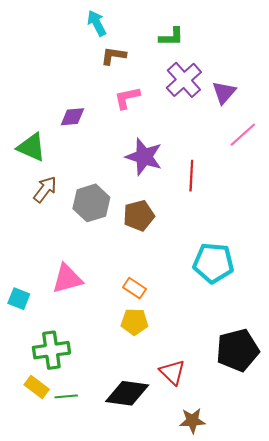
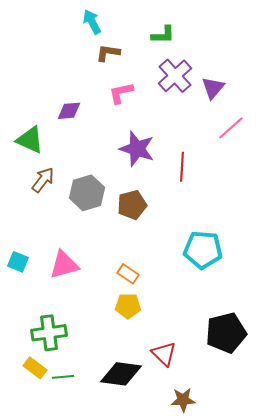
cyan square: (19, 299) -> (18, 262), moved

